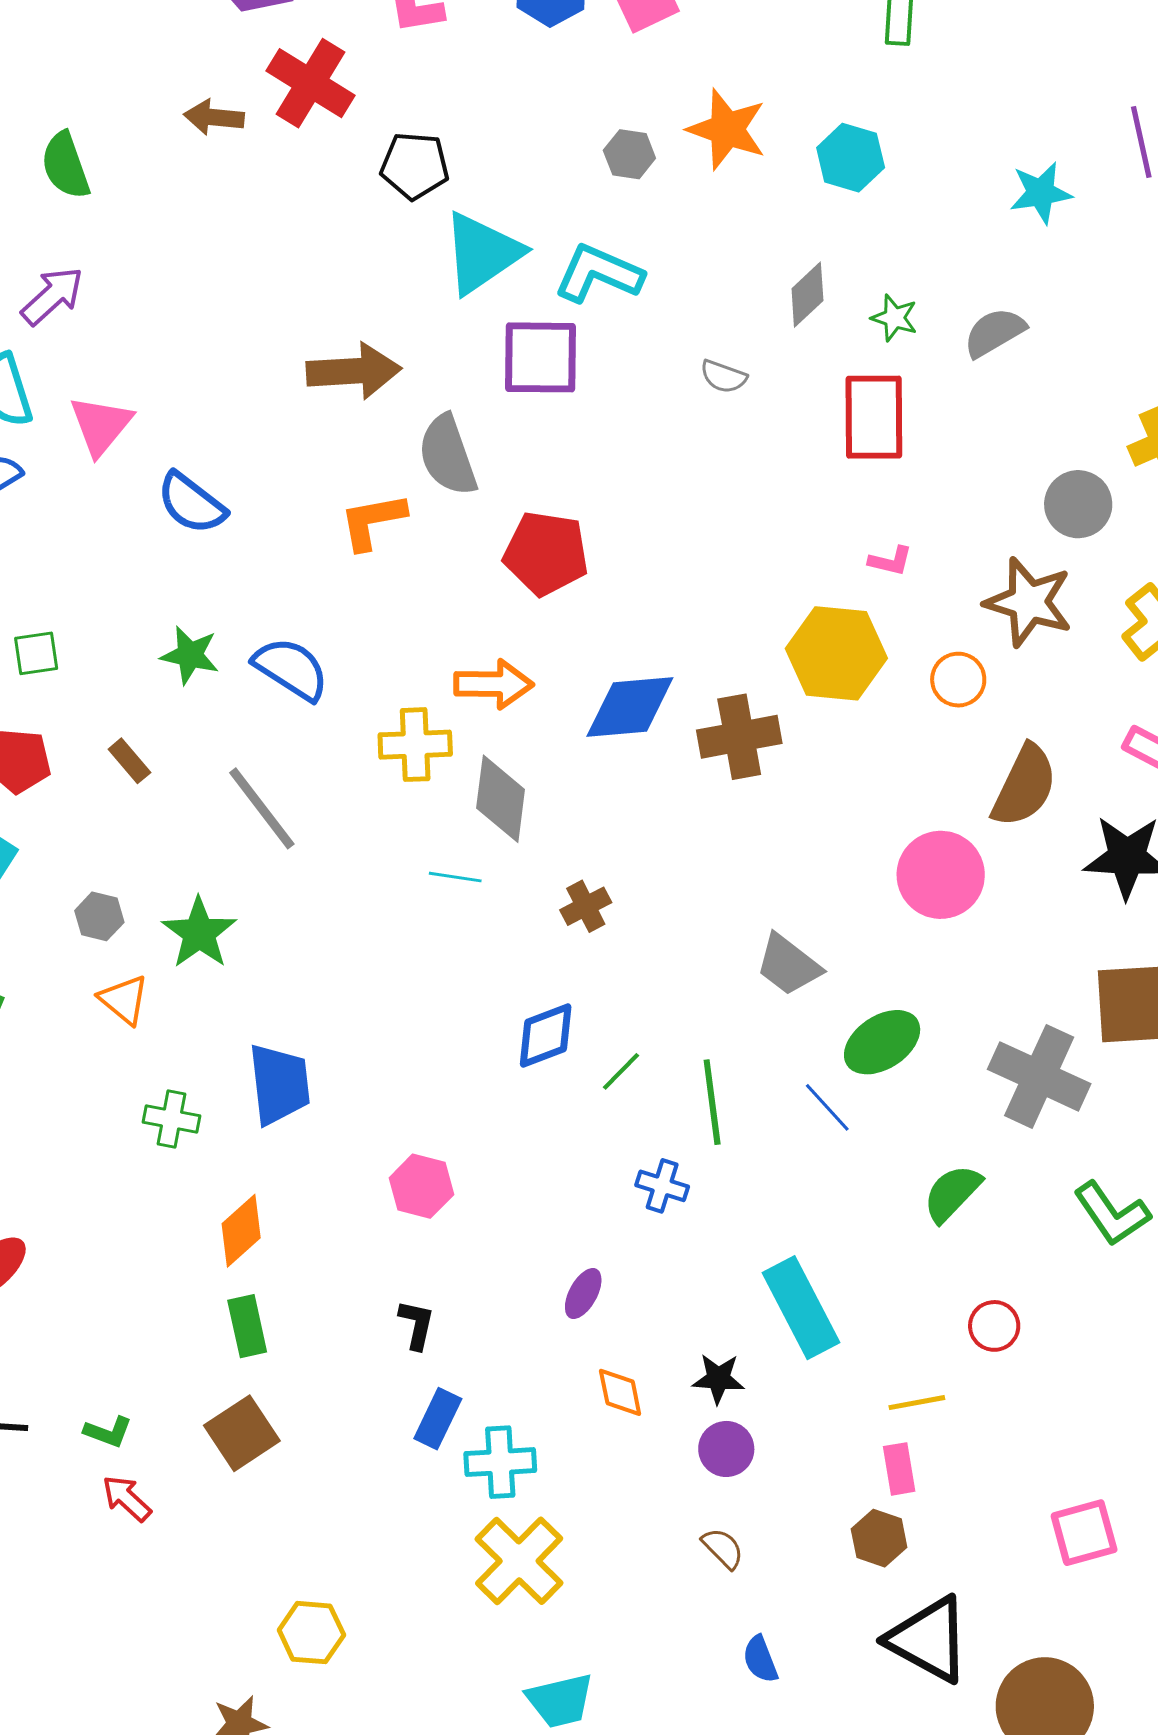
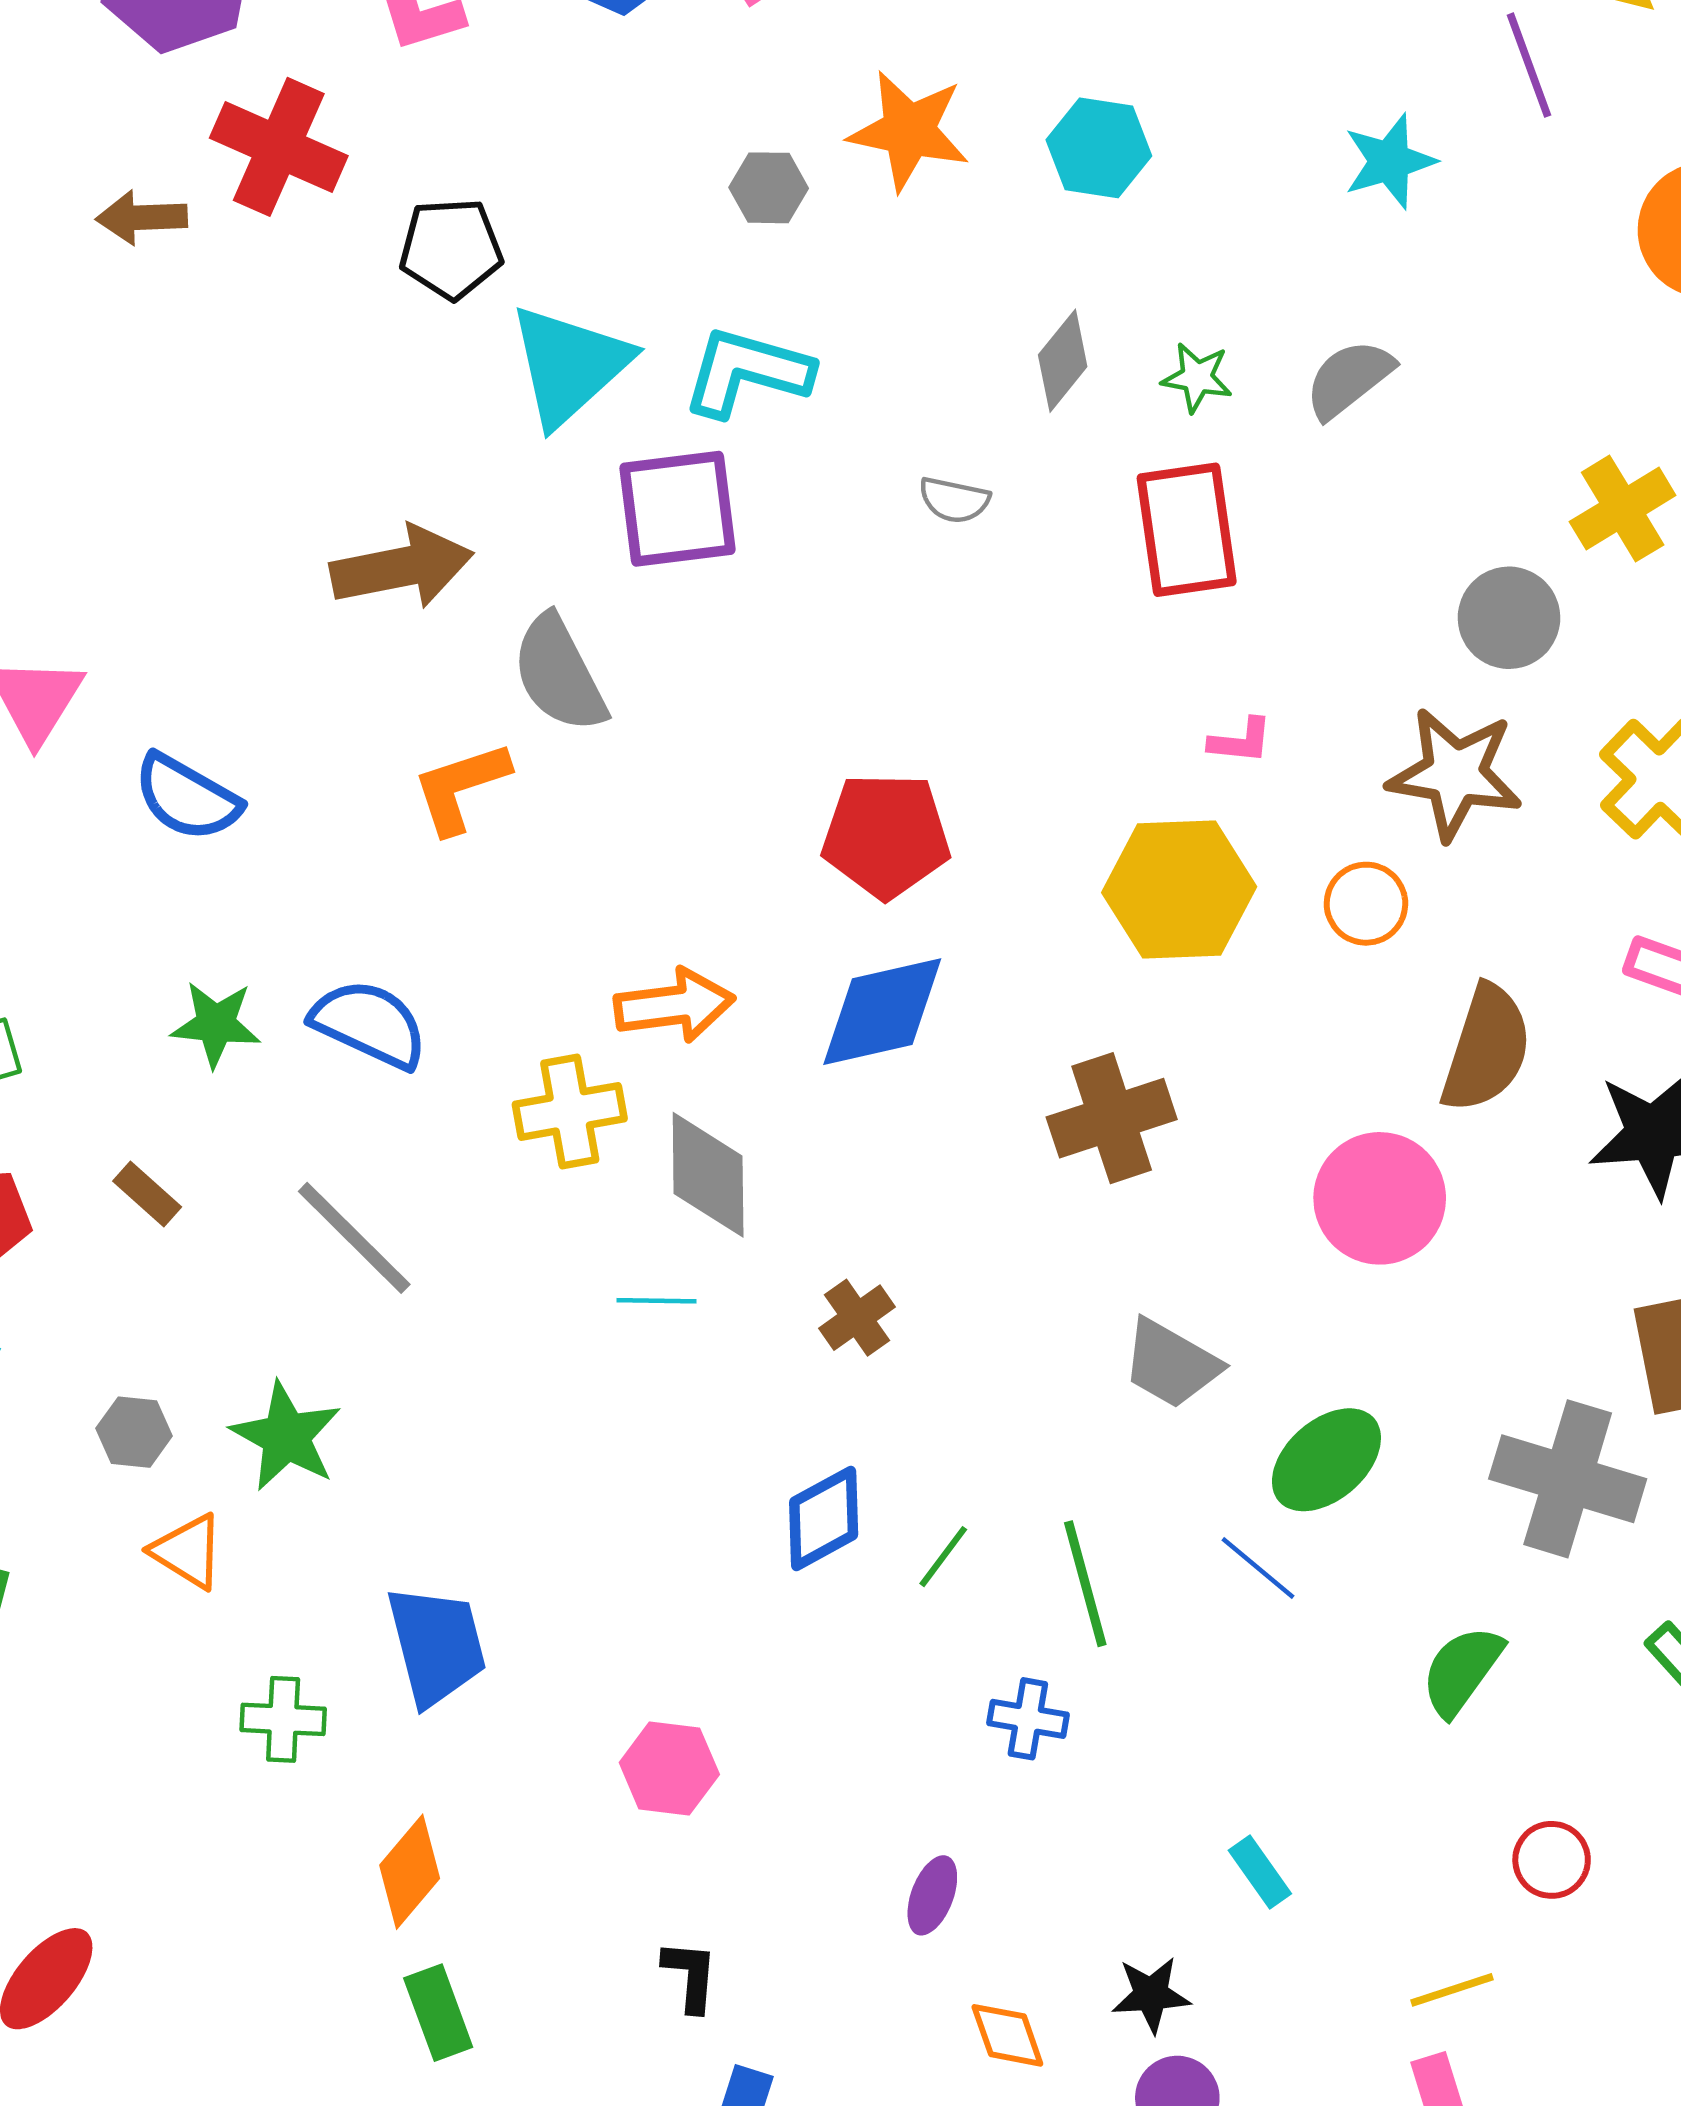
red pentagon: (546, 553) -> (886, 835), moved
brown cross: (739, 737) -> (1112, 1118), moved
cyan rectangle: (801, 1308) -> (1260, 1872), size x0.5

